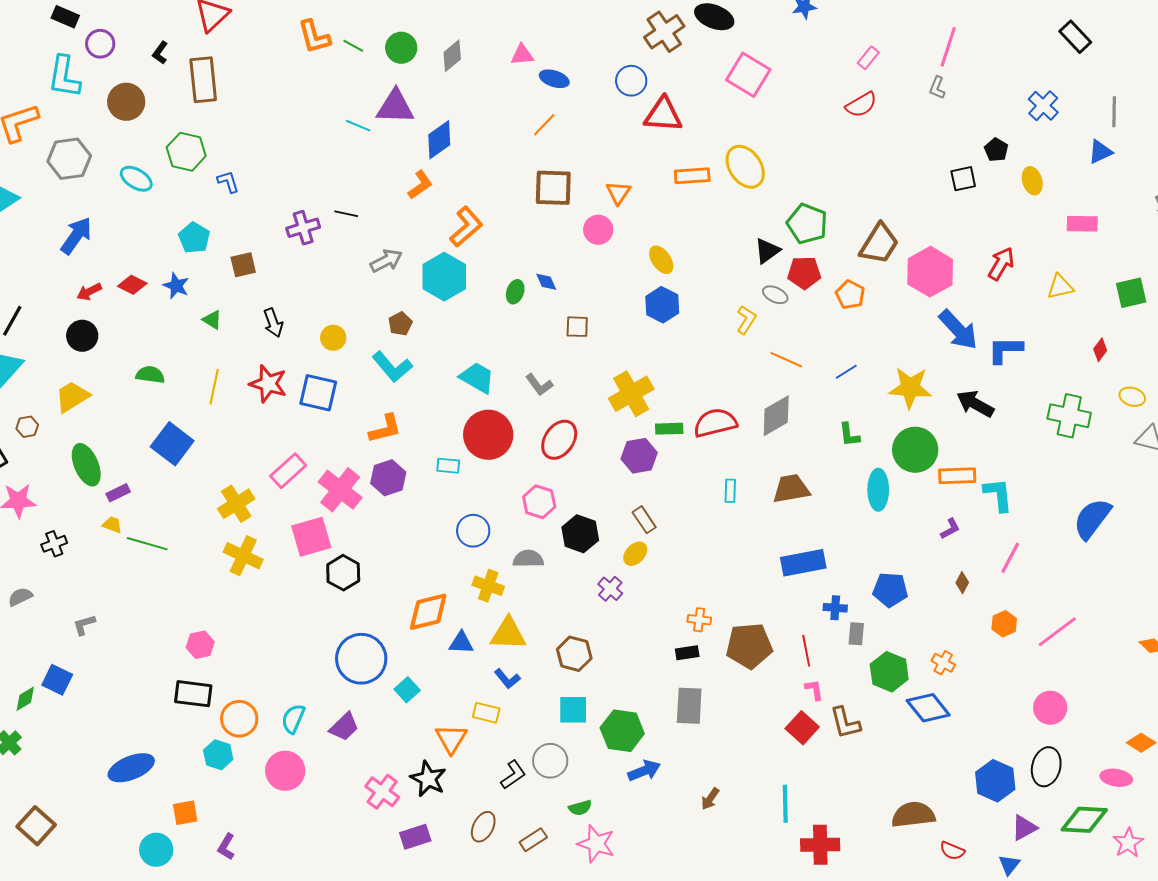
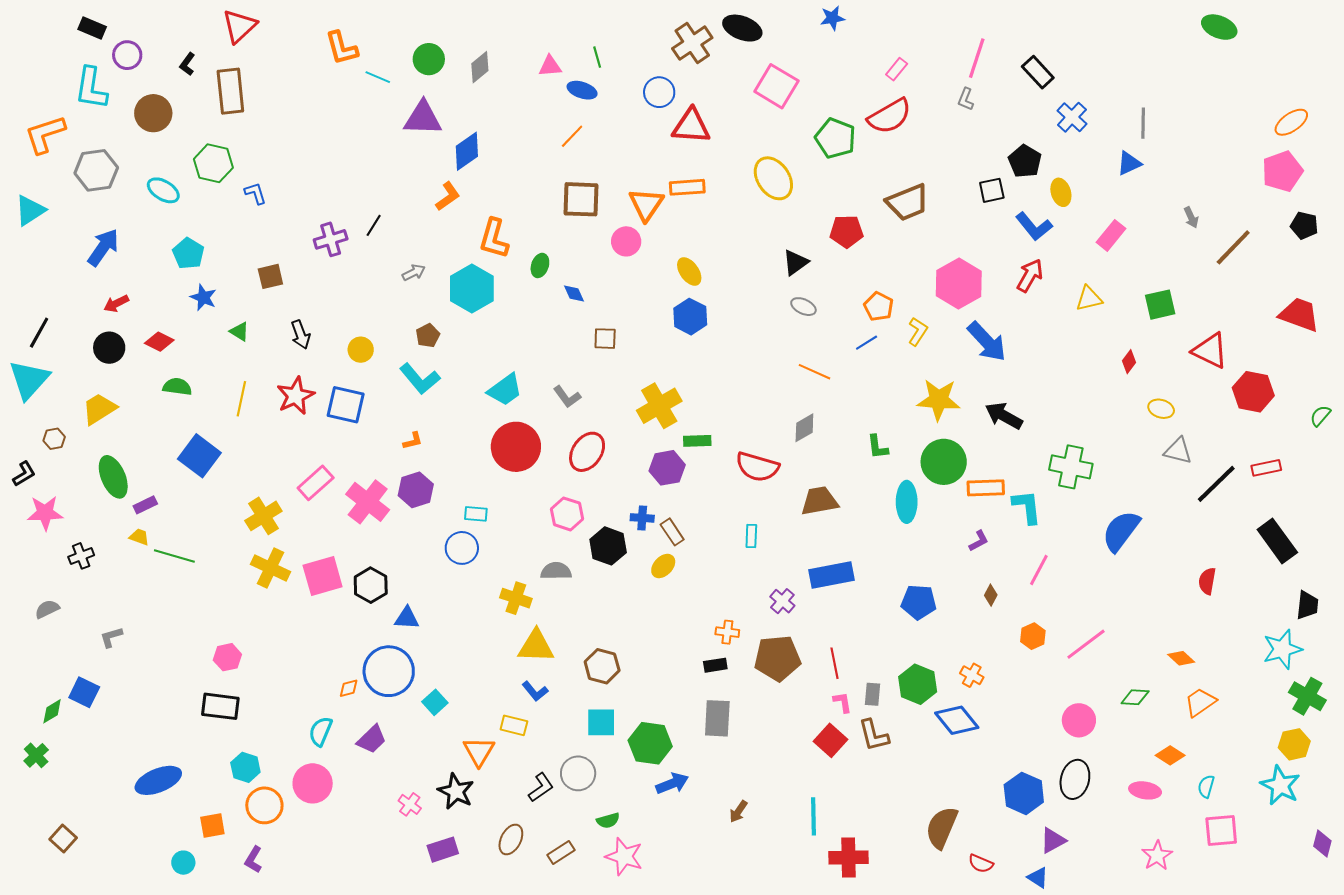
black rectangle: (1075, 37) -> (1038, 72), moved
green line: (353, 46) -> (597, 57), moved, turned 45
red semicircle: (861, 105) -> (890, 116), size x1.4
cyan line: (358, 126) -> (378, 77), moved
black pentagon: (996, 150) -> (1025, 161), size x1.4
orange rectangle: (692, 176) -> (687, 187), moved
orange triangle: (618, 193) -> (646, 204), size x1.4
black line: (346, 214) -> (374, 225), turned -70
green pentagon: (807, 224) -> (836, 138), moved
pink rectangle: (1082, 224) -> (1111, 235), turned -52
orange L-shape: (466, 227) -> (494, 238), turned 147
cyan pentagon: (194, 238) -> (188, 253), moved
brown trapezoid: (879, 244) -> (908, 202), moved, turned 36
gray arrow: (386, 261) -> (414, 272), size x0.7
red pentagon: (804, 273) -> (847, 231), moved
red diamond: (132, 285) -> (159, 342), moved
green ellipse: (515, 292) -> (540, 265), moved
yellow L-shape: (746, 320) -> (918, 332), moved
blue L-shape: (1005, 350) -> (1034, 226), moved, turned -129
blue line: (846, 372) -> (867, 343), moved
cyan trapezoid: (477, 378) -> (505, 390), turned 114
red star: (268, 384) -> (296, 396), turned 30
gray diamond: (776, 416) -> (804, 428), size x0.7
green cross: (1069, 416) -> (1071, 467), moved
red semicircle: (715, 423) -> (757, 467), moved, turned -150
orange L-shape: (385, 429) -> (413, 441), size x0.6
cyan rectangle: (448, 466) -> (476, 514), moved
cyan rectangle: (730, 491) -> (751, 536), moved
blue circle: (473, 531) -> (462, 548), moved
pink square: (311, 537) -> (323, 576), moved
purple cross: (610, 589) -> (782, 601), moved
blue cross: (835, 608) -> (642, 518), moved
orange diamond: (428, 612) -> (349, 688), moved, size x0.5
gray rectangle: (856, 634) -> (873, 694), moved
blue triangle: (461, 643) -> (407, 618), moved
orange circle: (239, 719) -> (264, 805), moved
pink cross: (382, 792) -> (410, 804), size x0.7
brown semicircle: (913, 815) -> (942, 827), turned -60
green diamond: (1084, 820) -> (1135, 697), moved, size x0.6
brown square: (36, 826) -> (63, 839), size x0.7
cyan circle: (156, 850) -> (183, 863), size x0.7
blue triangle: (1009, 865) -> (1038, 878), turned -35

